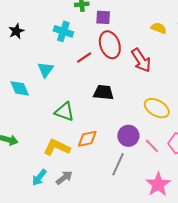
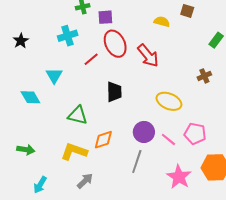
cyan cross: (63, 31) -> (68, 36), turned -30
black trapezoid: (103, 92) -> (114, 92), turned 90
cyan arrow: (39, 177) -> (40, 185), moved

